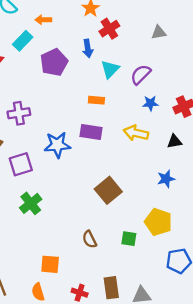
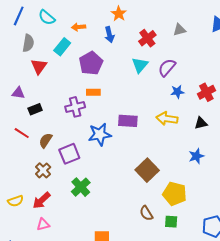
red cross: (109, 29) -> (147, 38), moved
blue arrow: (88, 48) -> (109, 35), moved
orange rectangle: (96, 100) -> (93, 92), moved
purple cross: (19, 113) -> (75, 107), moved
yellow pentagon: (158, 222) -> (175, 194), moved
brown semicircle: (90, 239) -> (146, 213), moved
green square: (129, 239) -> (171, 222), moved

